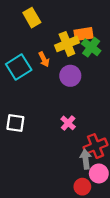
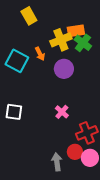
cyan square: (19, 67) -> (17, 61), turned -30
gray arrow: (86, 159) -> (57, 162), moved
red circle: (82, 187) -> (75, 152), moved

